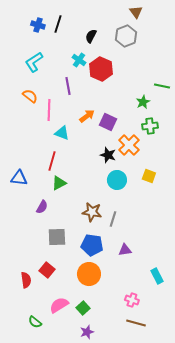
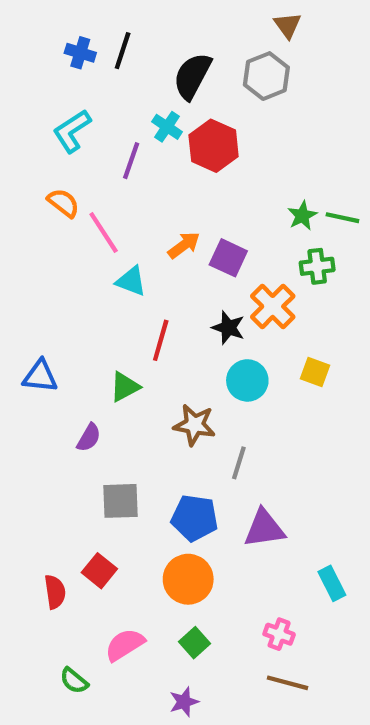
black semicircle: (91, 36) -> (192, 76), size x1.6
purple line: (68, 86) -> (131, 161), moved, turned 30
green line: (162, 86) -> (342, 218), moved
pink line: (49, 110) -> (104, 232), turned -35
red line: (52, 161) -> (161, 340), moved
brown star: (92, 212) -> (194, 425), moved
purple triangle: (125, 250) -> (264, 528), size x1.5
green square: (83, 308) -> (194, 643), moved

